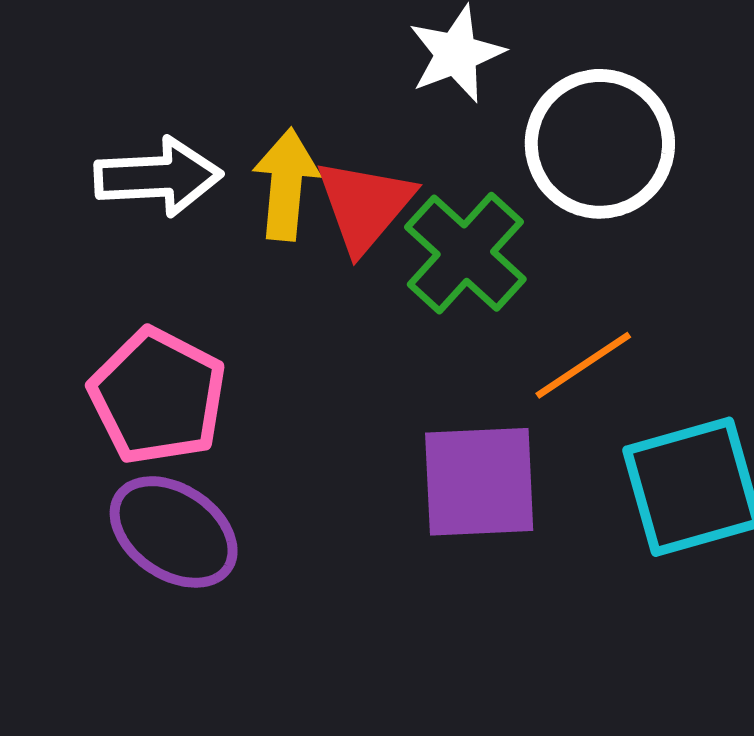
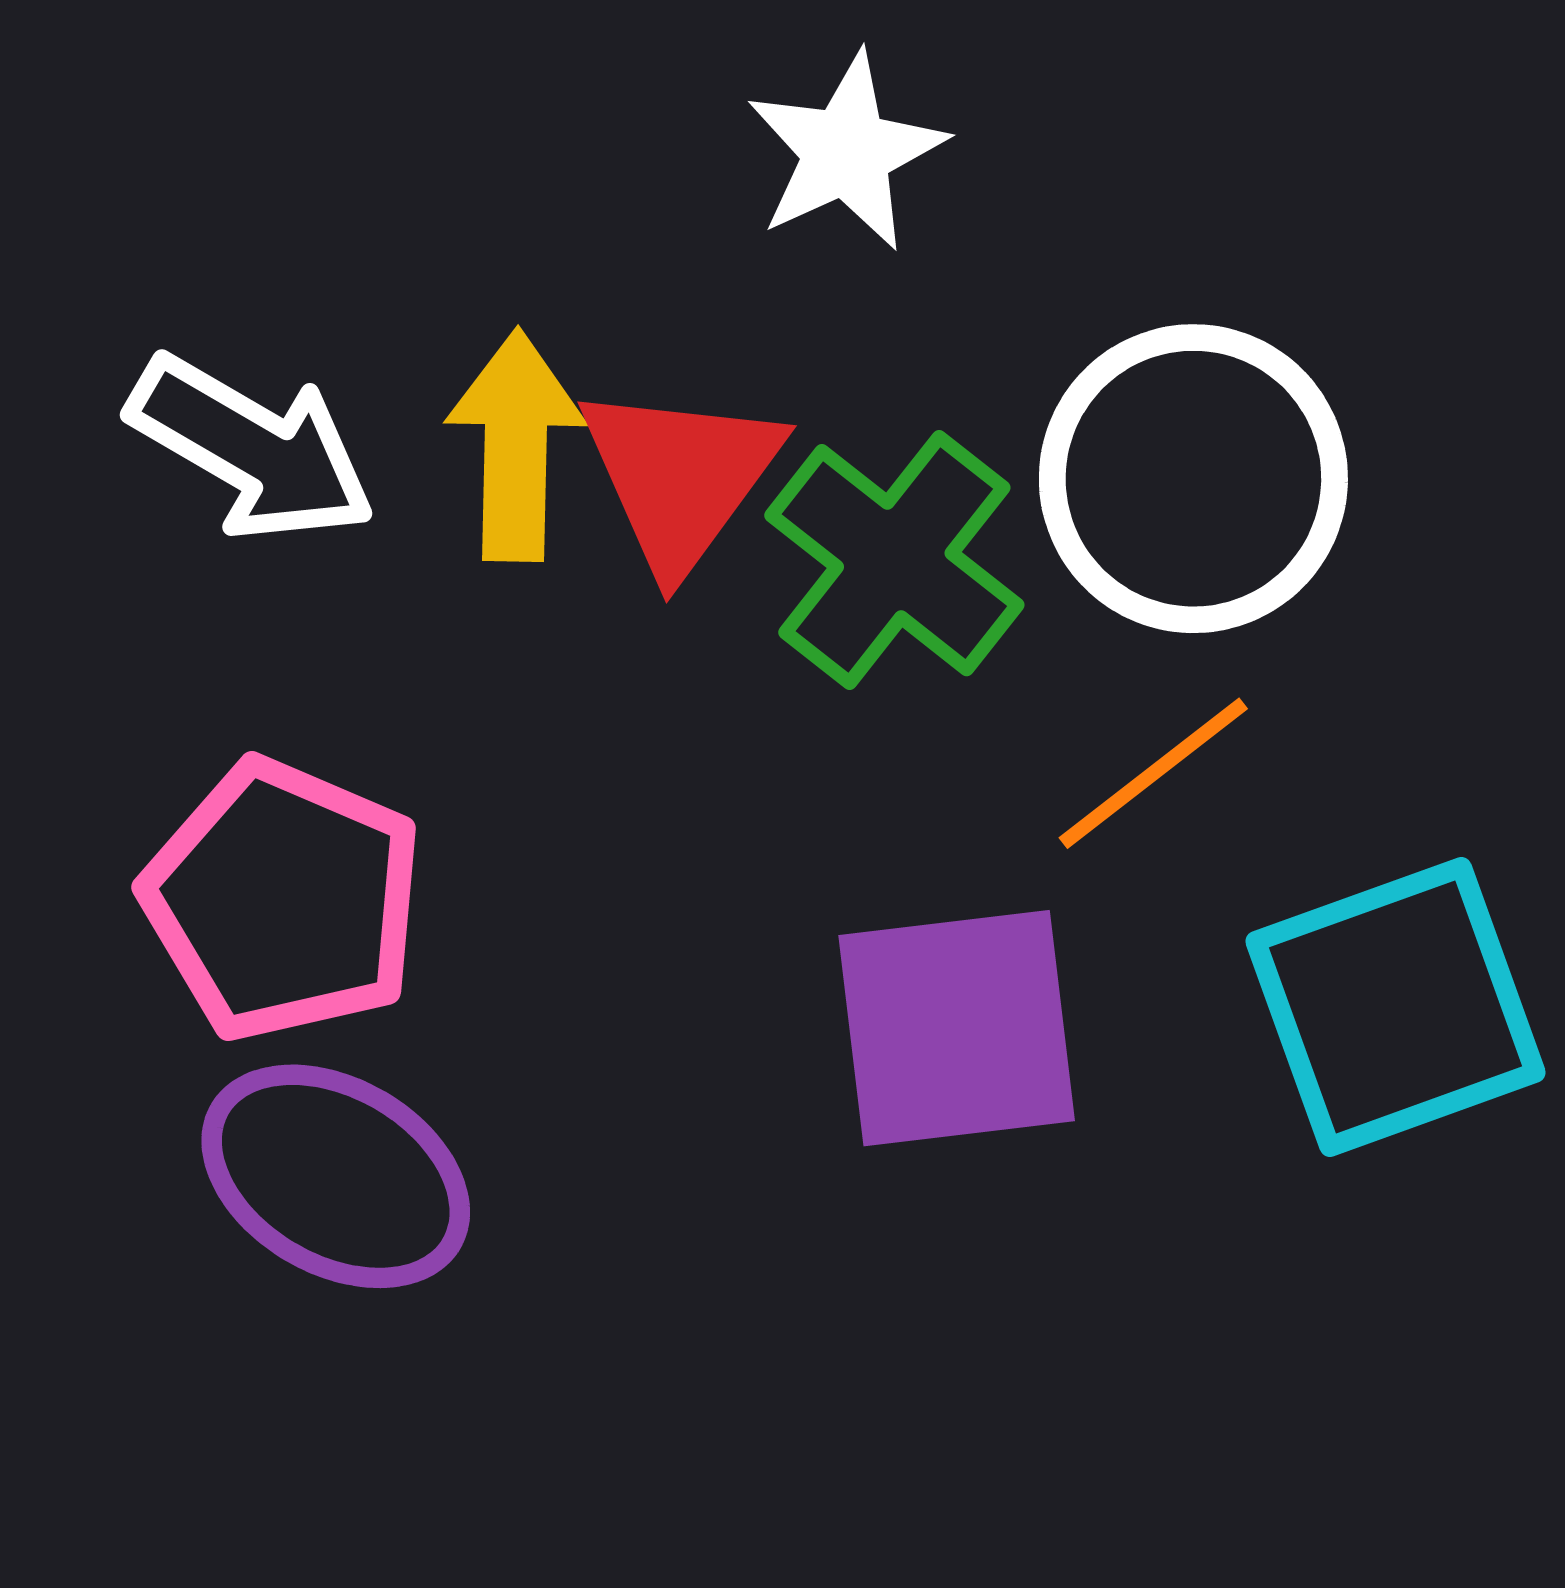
white circle: (600, 144) -> (1193, 479), moved
white arrow: (158, 177) -> (252, 449), turned 37

